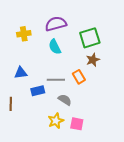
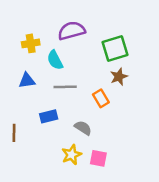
cyan semicircle: (55, 47) -> (55, 60), moved
blue triangle: (21, 73) -> (27, 81), moved
gray line: (56, 80) -> (65, 87), moved

